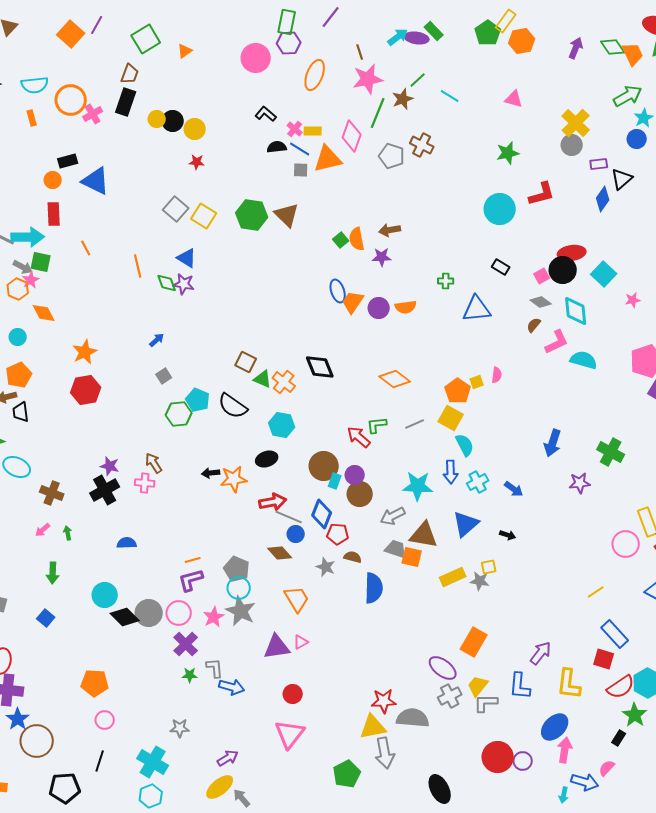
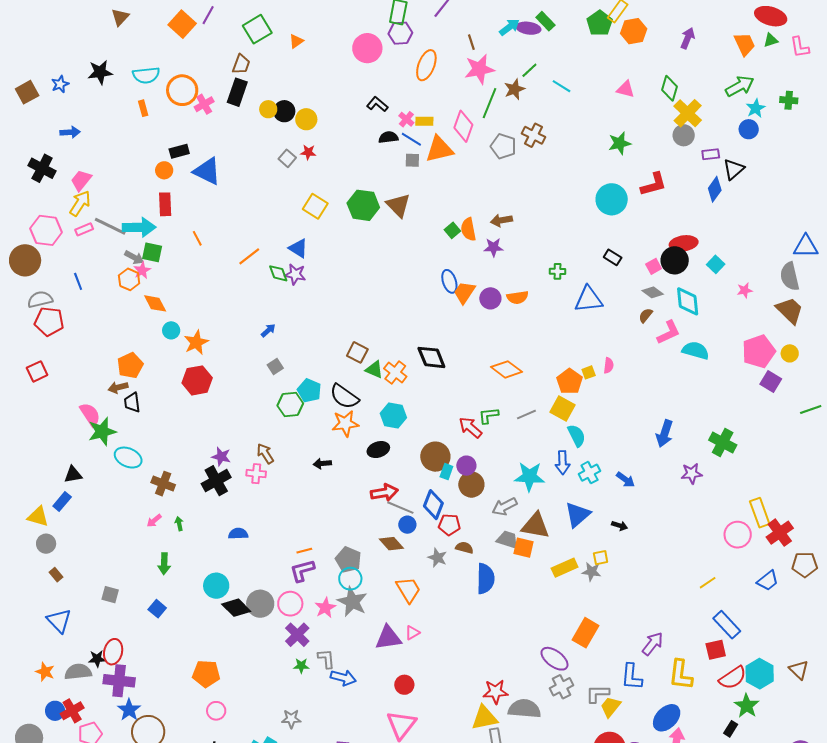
green diamond: (613, 47) -> (670, 88), moved, turned 50
gray square: (176, 209) -> (287, 158), moved, size x0.7
orange line: (138, 266) -> (249, 256), turned 65
cyan square: (604, 274) -> (716, 264), size x0.7
cyan circle: (18, 337) -> (171, 330), moved
orange star: (234, 479) -> (345, 424), moved
red square: (604, 659) -> (716, 650), turned -30
yellow trapezoid: (478, 686) -> (611, 707), moved

